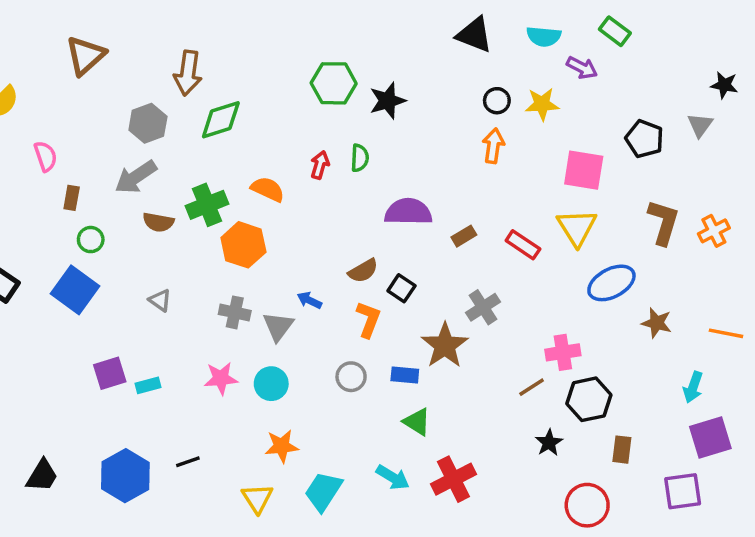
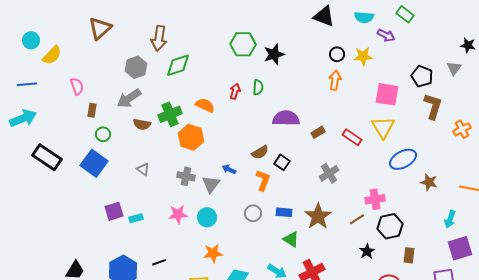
brown L-shape: (664, 222) -> (433, 106), moved
brown star: (445, 345) -> (318, 216), moved

